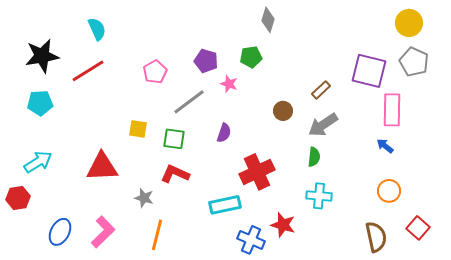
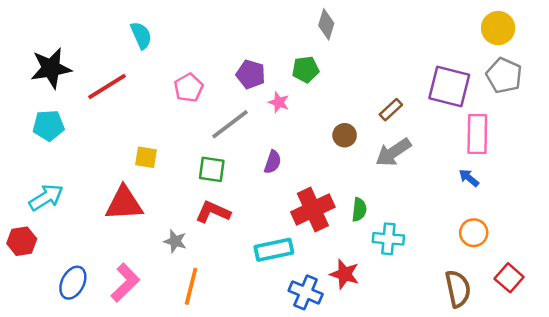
cyan semicircle: (97, 29) -> (141, 35), moved
yellow square: (138, 129) -> (146, 157), moved
green semicircle: (314, 157) -> (359, 210), moved

